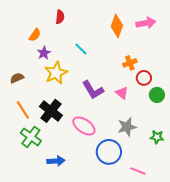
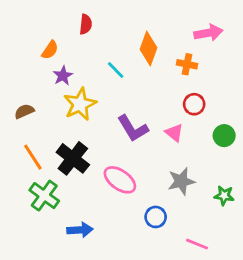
orange diamond: (117, 26) -> (148, 49), moved
orange cross: (130, 63) -> (187, 64), moved, turned 32
red circle: (144, 78) -> (194, 104), moved
blue circle: (109, 152) -> (156, 217), size x0.6

